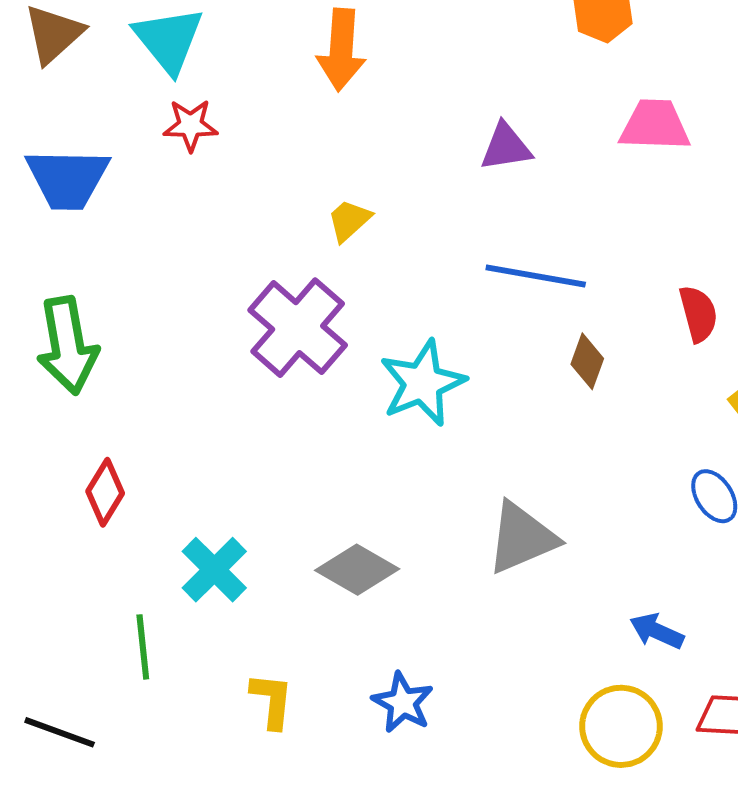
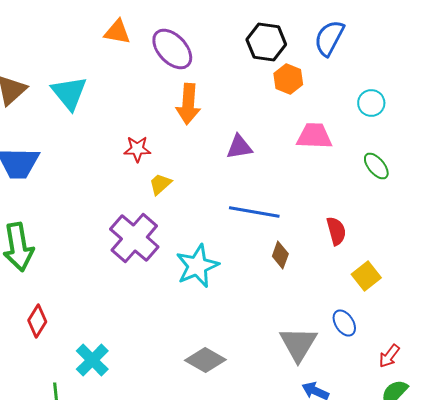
orange arrow: (341, 50) -> (188, 104), moved
red star: (190, 125) -> (137, 149), moved
gray triangle: (522, 538) -> (298, 344), moved, turned -36
gray diamond: (357, 570) -> (205, 360), moved

